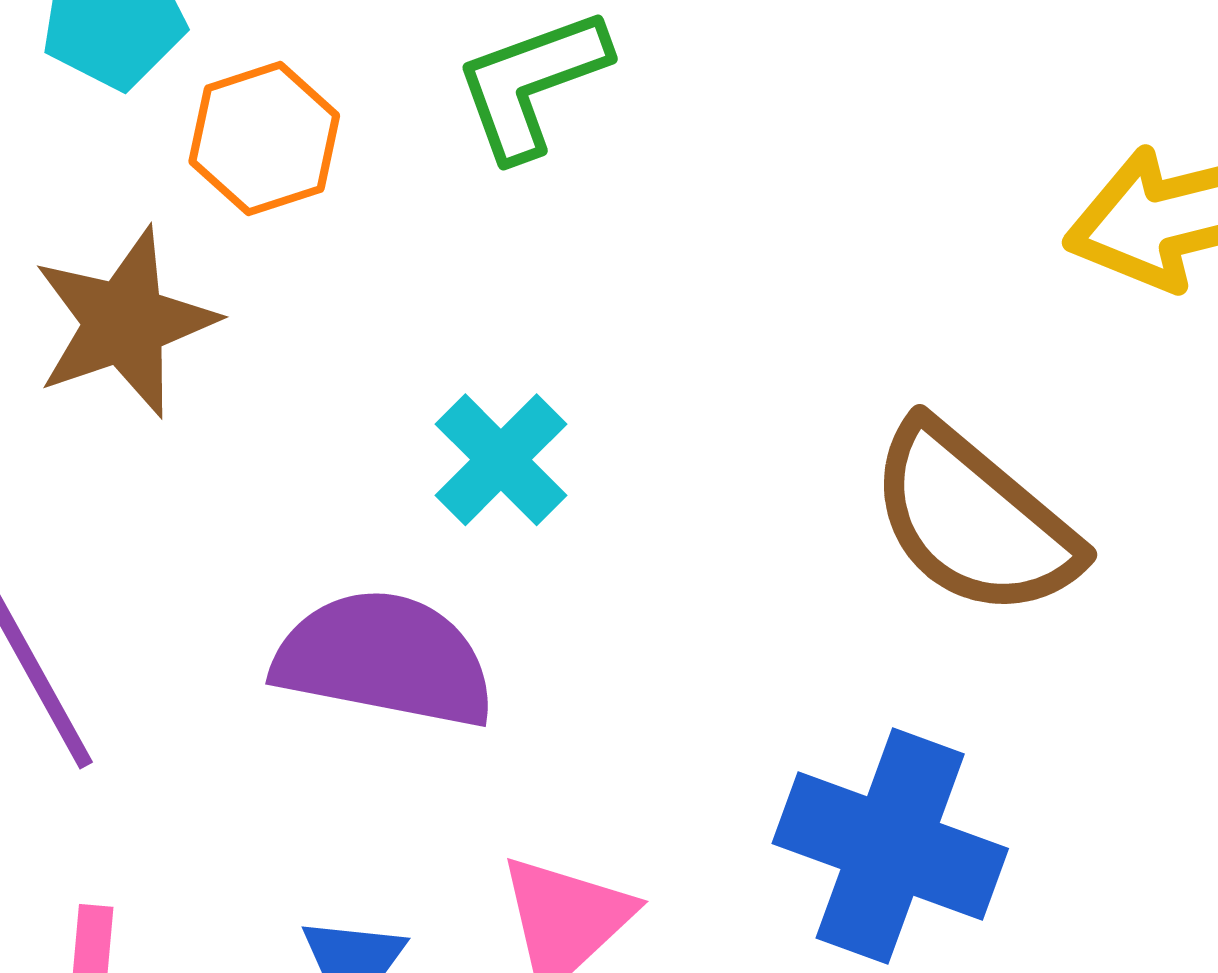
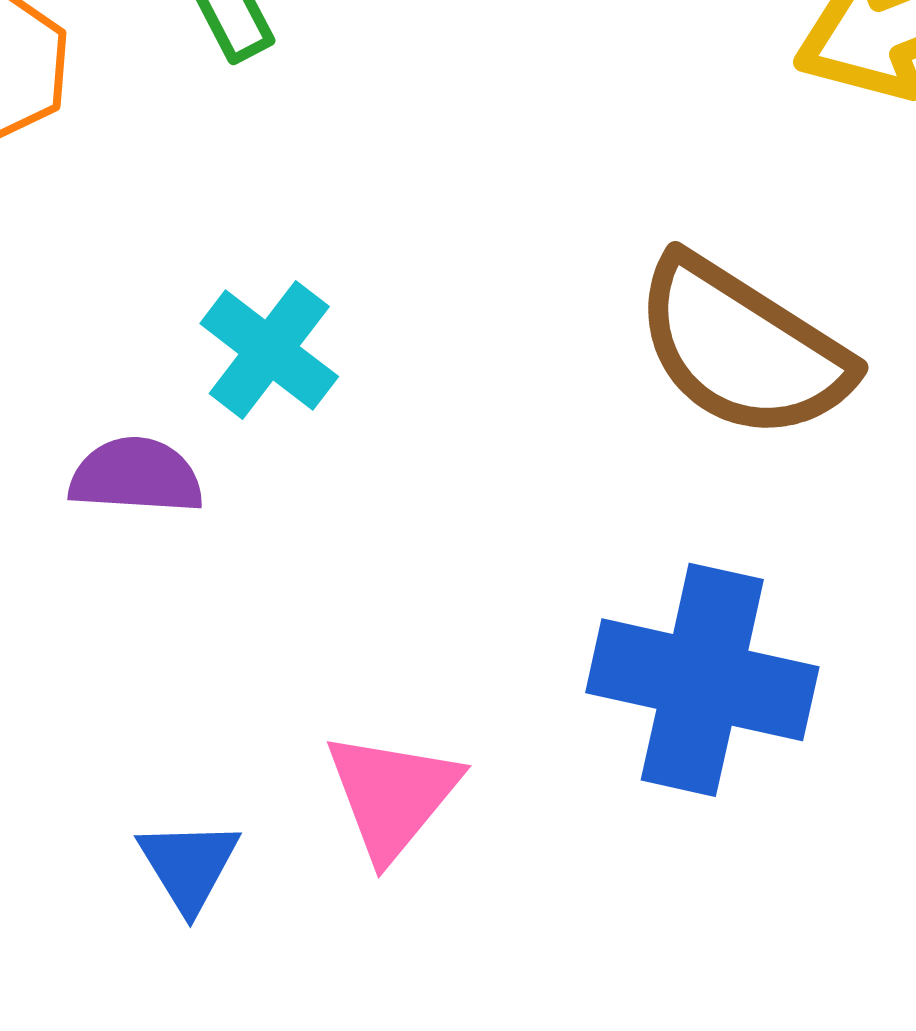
purple semicircle: (384, 659) -> (136, 476), moved, size x0.6

